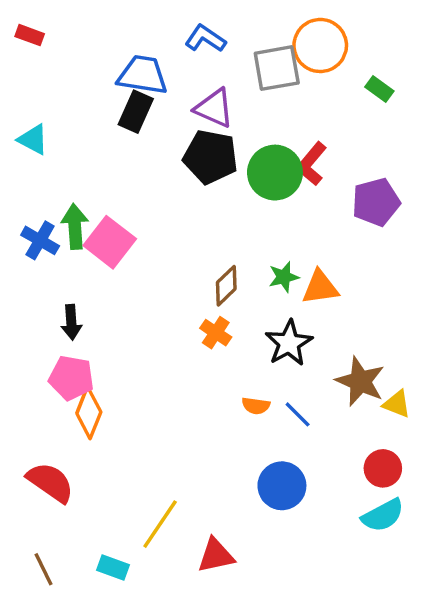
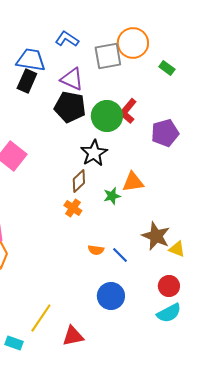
green star: (284, 277) -> (112, 196), moved
black star: (289, 343) -> (94, 153), moved

